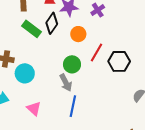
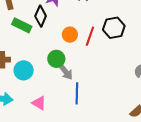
orange circle: (78, 34) -> (70, 35), moved
black hexagon: (119, 61) -> (114, 28), moved
green circle: (72, 64) -> (56, 59), moved

